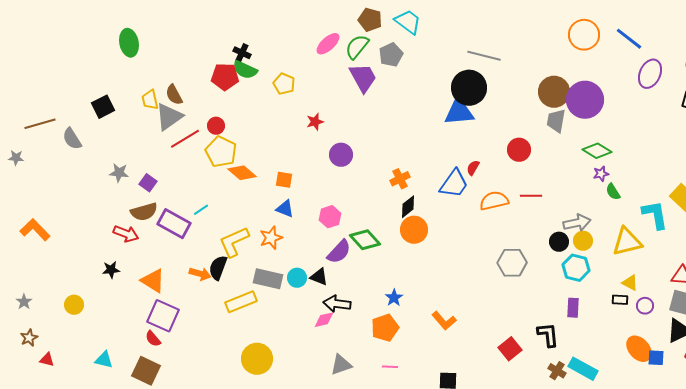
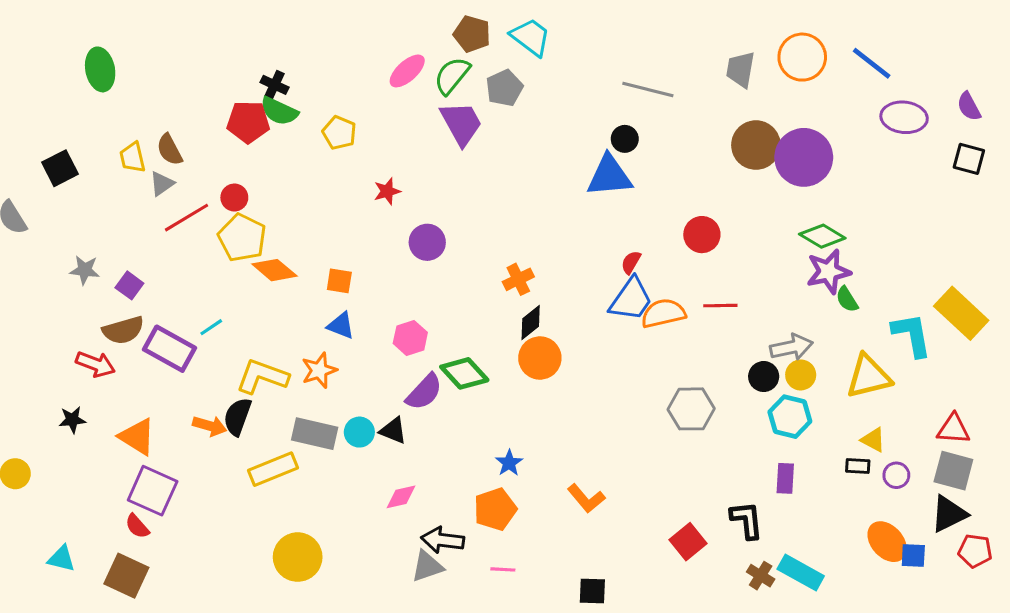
purple ellipse: (650, 74) -> (904, 117), turned 72
black circle: (469, 88) -> (625, 139), size x0.5
gray triangle: (169, 117) -> (162, 184), size x0.6
gray trapezoid: (556, 121) -> (740, 69), moved
purple star: (601, 174) -> (828, 272), size x1.8
blue trapezoid: (454, 184) -> (631, 299), moved
yellow L-shape: (234, 242) -> (262, 377), turned 44
black arrow: (337, 304) -> (443, 540), moved

